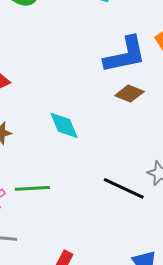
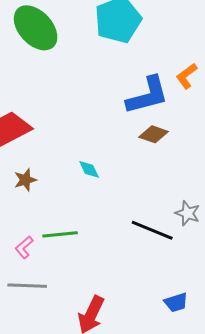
cyan diamond: (64, 125) -> (89, 169), size x0.7

